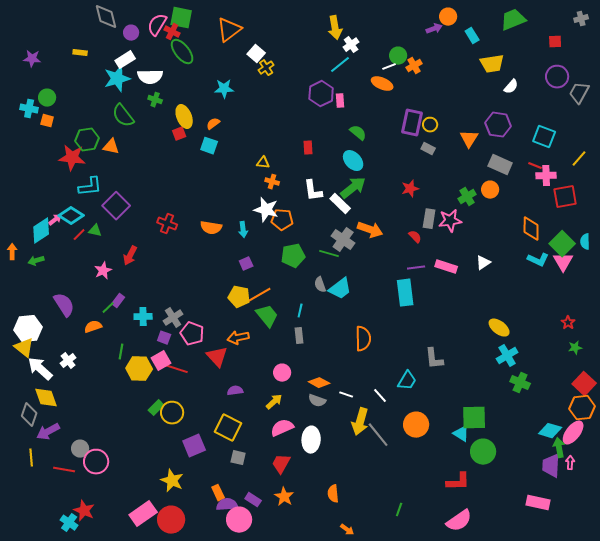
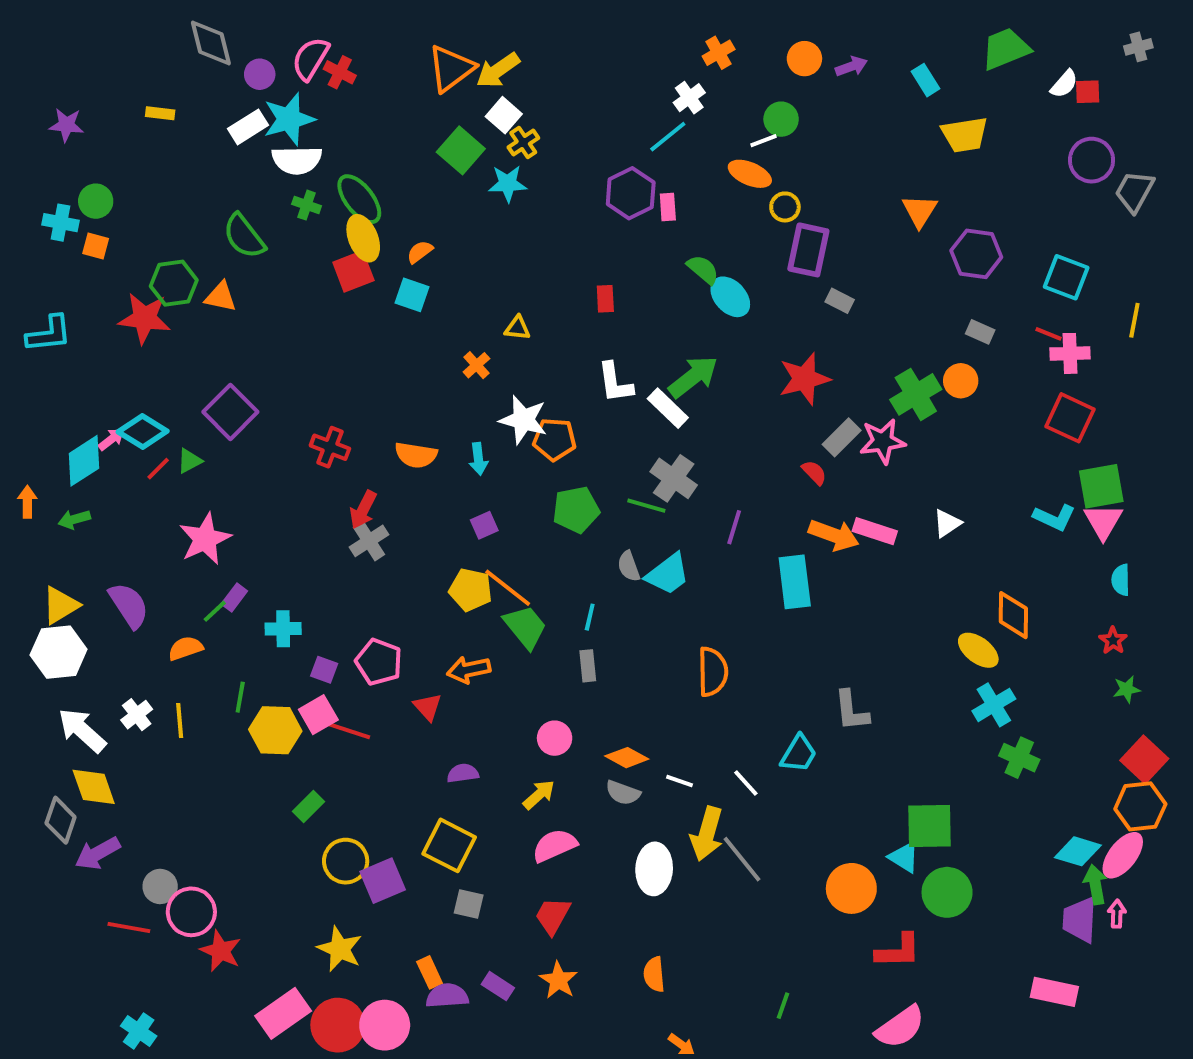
orange circle: (448, 17) -> (804, 59), moved
green square: (181, 18) -> (461, 150), moved, turned 30
yellow arrow: (335, 28) -> (498, 70), moved, turned 65
green ellipse: (182, 52) -> (359, 199), moved
orange cross: (414, 66) -> (719, 53), moved
cyan star: (117, 79) -> (289, 119), moved
white semicircle: (511, 87) -> (1064, 84), moved
cyan star: (224, 89) -> (508, 184), moved
yellow circle: (430, 125) -> (785, 207), moved
red square: (179, 134) -> (353, 271), size x1.5
orange triangle: (469, 139) -> (920, 211), moved
yellow line: (579, 159) -> (1134, 320), turned -30
cyan ellipse: (353, 161) -> (730, 297), moved
gray rectangle: (500, 165) -> (980, 332), size x0.6
orange cross: (272, 182) -> (476, 365), moved, turned 32
cyan L-shape: (90, 187) -> (49, 334), moved
red star: (410, 189) -> (804, 379), size x1.5
green cross: (467, 197) -> (916, 394), size x1.4
red square: (565, 197) -> (1070, 418), moved, turned 35
gray rectangle: (429, 219) -> (842, 437), turned 36
orange diamond: (531, 229) -> (1013, 615), moved
orange arrow: (370, 230) -> (834, 535), moved
green triangle: (95, 231) -> (189, 461), turned -40
cyan semicircle: (585, 242) -> (1121, 580), moved
green square: (562, 244) -> (1101, 486), turned 35
red arrow: (130, 256) -> (363, 510), moved
purple line: (416, 268) -> (734, 527), moved, turned -66
pink star: (103, 271) -> (205, 539), size x1.5
orange line: (258, 296) -> (508, 588), turned 68
gray cross: (173, 318) -> (369, 541), moved
yellow triangle: (24, 348) -> (61, 605), moved, turned 50
red triangle: (217, 357) -> (428, 707), size x0.7
yellow circle: (172, 413) -> (346, 861), moved
orange circle: (416, 425) -> (851, 888), moved
white ellipse: (311, 440) -> (654, 869), moved
yellow line: (31, 458) -> (180, 721), moved
red star: (84, 511) -> (221, 951), moved
pink circle: (239, 520) -> (385, 1025), moved

